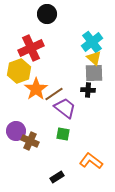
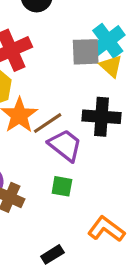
gray square: (94, 73) -> (86, 52), moved
black cross: (88, 90) -> (102, 117), size x1.6

